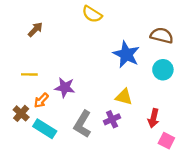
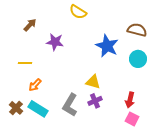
purple star: (65, 87) -> (55, 42), moved
yellow triangle: (124, 97) -> (93, 82), moved
brown cross: (21, 113) -> (16, 108), moved
pink square: (166, 141) -> (132, 119), moved

